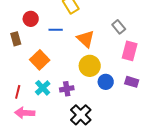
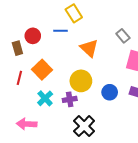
red circle: (31, 19) -> (33, 36), moved
blue line: (56, 30) -> (60, 31), moved
yellow circle: (90, 66) -> (81, 81), moved
red line: (18, 92) -> (19, 78), moved

